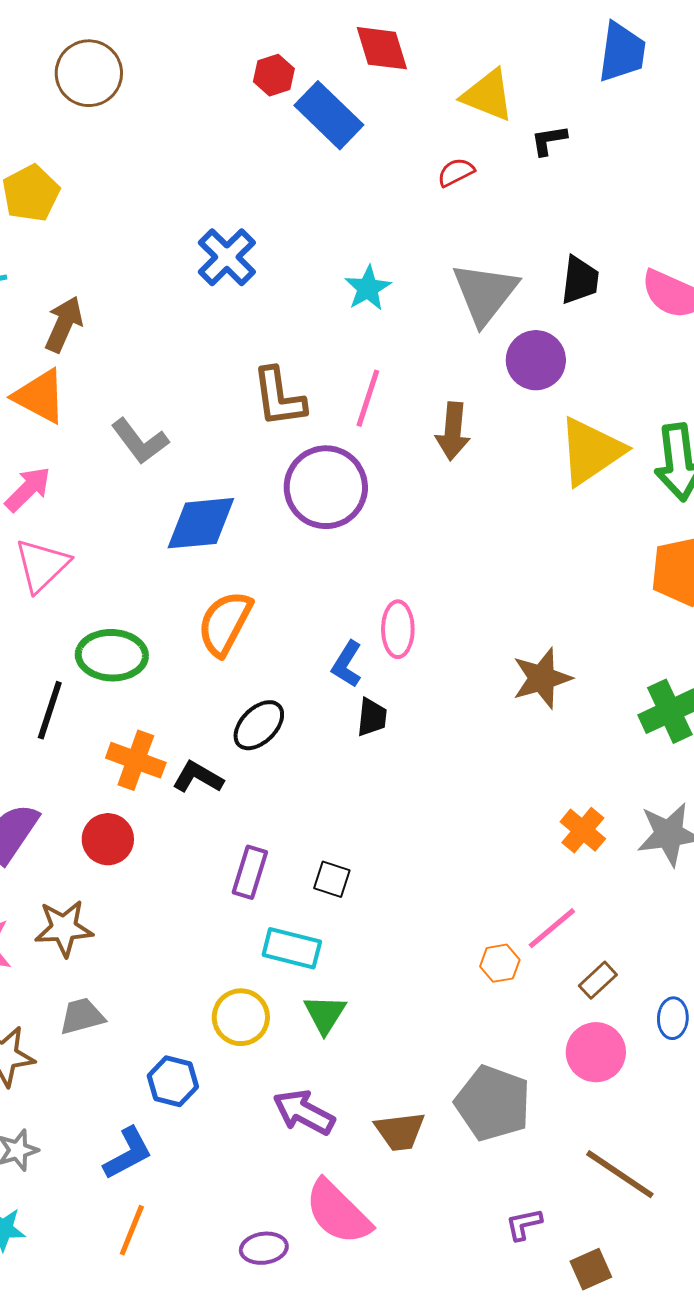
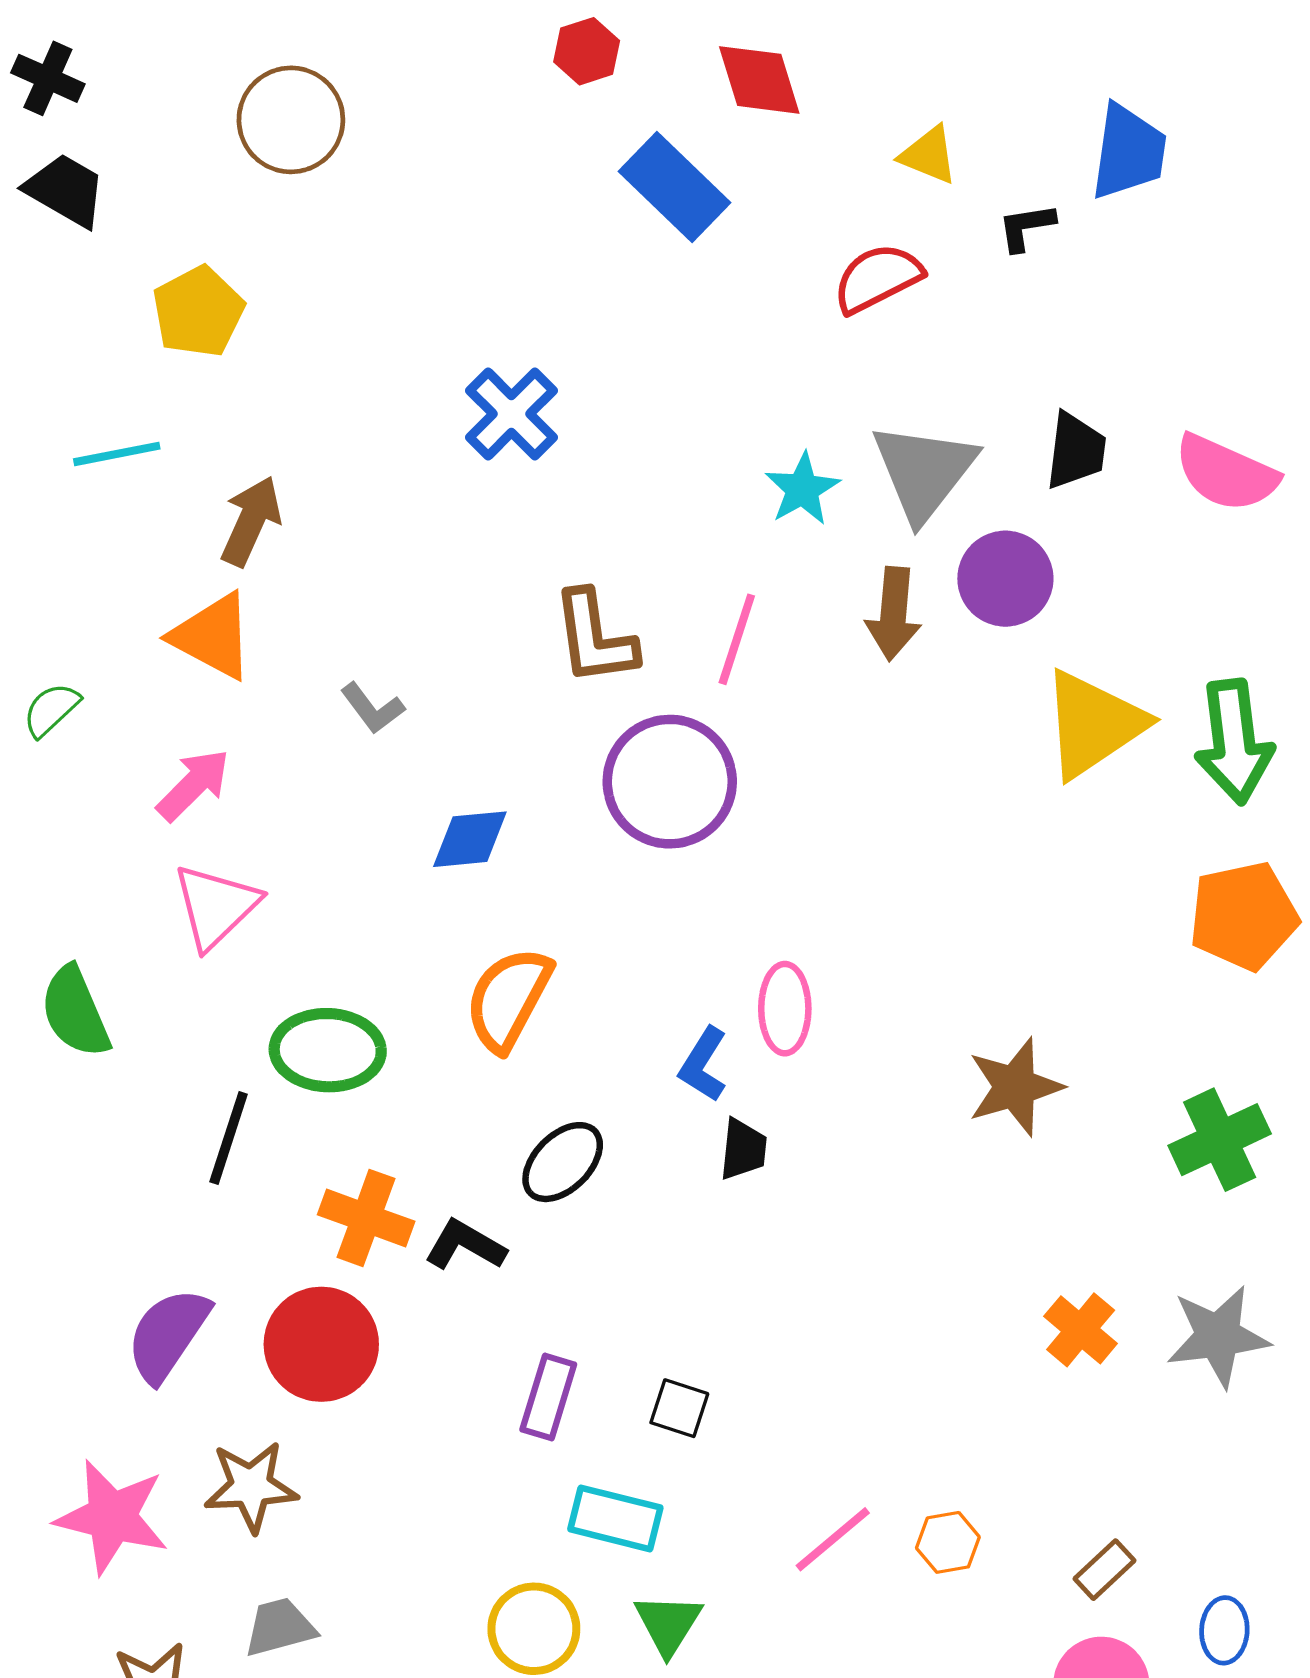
blue trapezoid: (622, 52) -> (1128, 152), moved
red hexagon: (274, 75) -> (587, 51), moved
yellow triangle: (488, 95) -> (929, 155), size x0.7
red semicircle: (456, 172) -> (878, 278), size x1.5
cyan star: (368, 288) -> (802, 489), moved
brown arrow: (453, 431) -> (894, 614), moved
gray L-shape: (140, 441) -> (372, 708), size x0.7
blue diamond: (201, 523) -> (470, 839), size x0.7
red circle: (108, 839) -> (321, 1344), size x1.4
pink line: (552, 928) -> (833, 1539), moved

